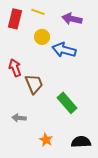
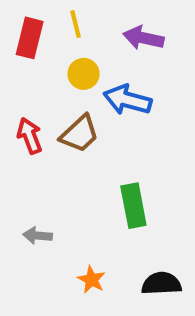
yellow line: (38, 12) -> (76, 24), turned 56
brown trapezoid: (34, 84) -> (80, 134), moved, turned 70
green rectangle: (67, 103) -> (133, 206), turned 30

